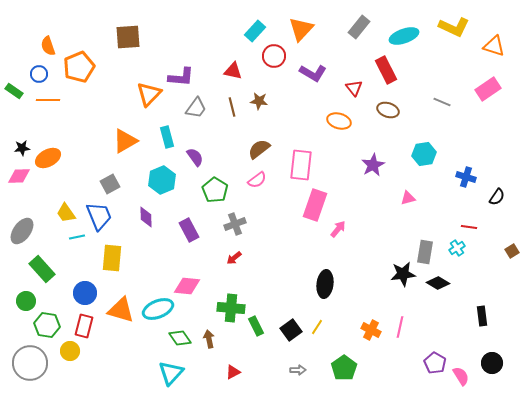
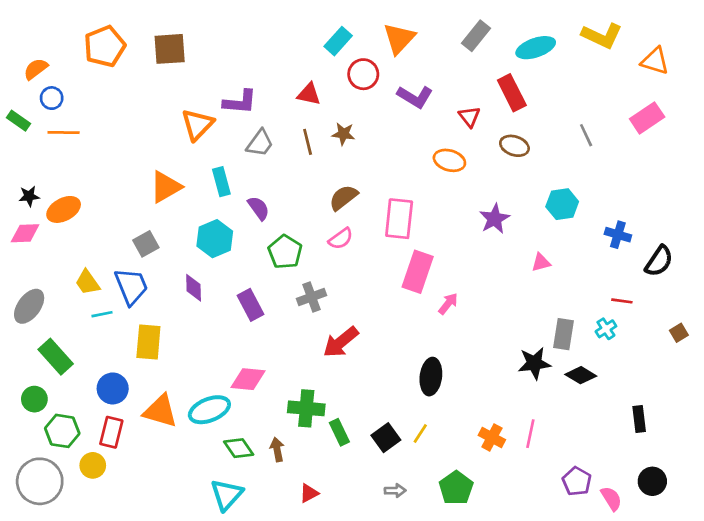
orange semicircle: (48, 46) -> (36, 69), moved, turned 72
orange pentagon: (79, 67) -> (105, 46), moved
gray line: (442, 102) -> (586, 135), turned 42
black semicircle: (497, 197) -> (659, 261), size x1.4
red arrow: (234, 258) -> (341, 342), moved, size x1.8

